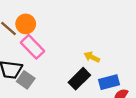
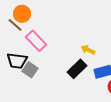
orange circle: (26, 24) -> (22, 14), moved

